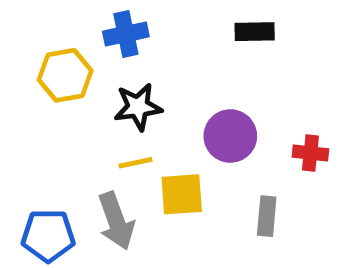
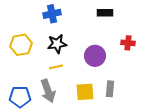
yellow hexagon: (65, 75) -> (21, 45), moved
red cross: (310, 153) -> (128, 43), moved
yellow square: (182, 194) -> (85, 92), moved

